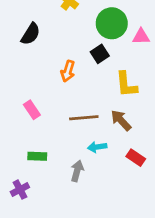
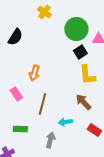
black square: (100, 54) -> (80, 52), moved
orange arrow: (68, 71) -> (34, 73), moved
brown line: (84, 118) -> (42, 104), moved, turned -70

